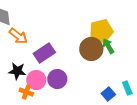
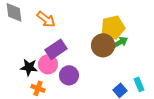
orange arrow: (18, 36) -> (46, 19), moved
green arrow: (108, 46) -> (120, 42), turned 91
pink circle: (36, 80) -> (48, 64), moved

